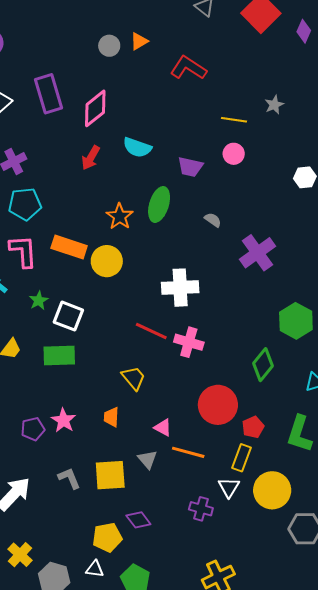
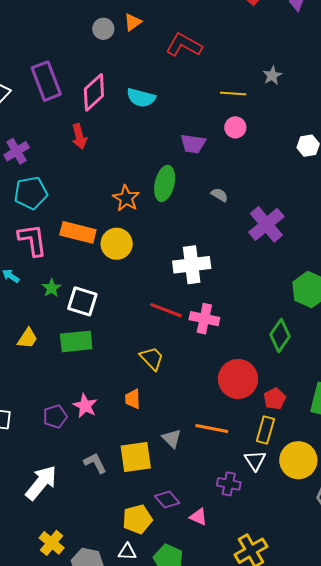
cyan semicircle: (137, 147) -> (141, 98), moved
red arrow: (91, 158) -> (79, 136), moved, turned -40
pink triangle: (163, 428) -> (198, 517), moved

